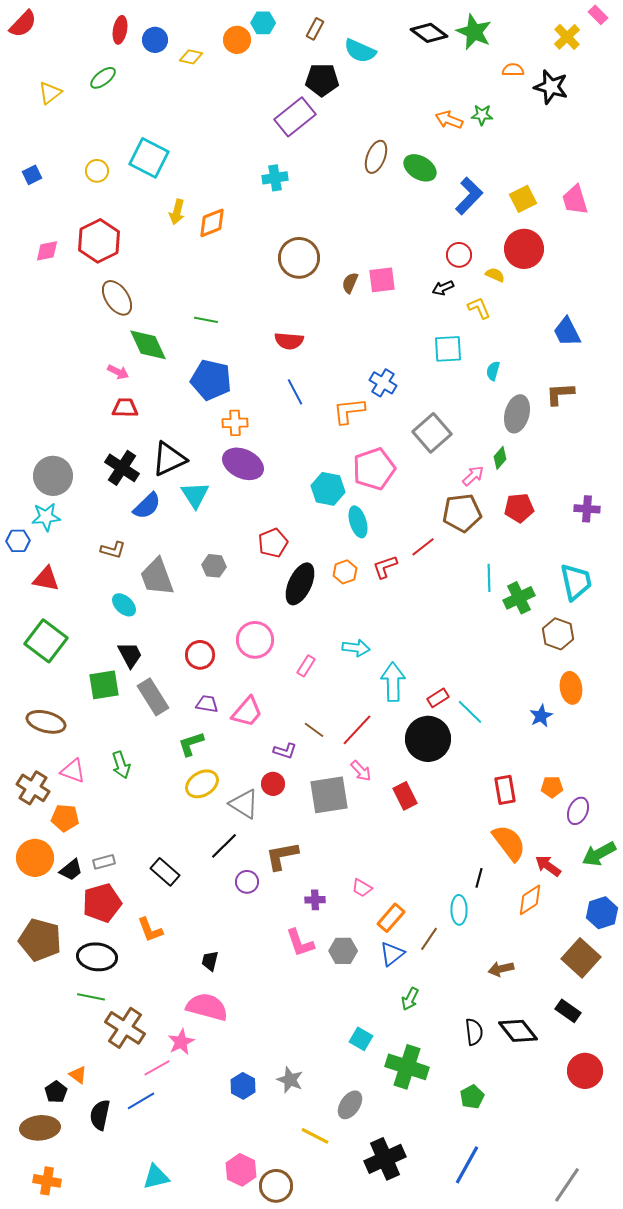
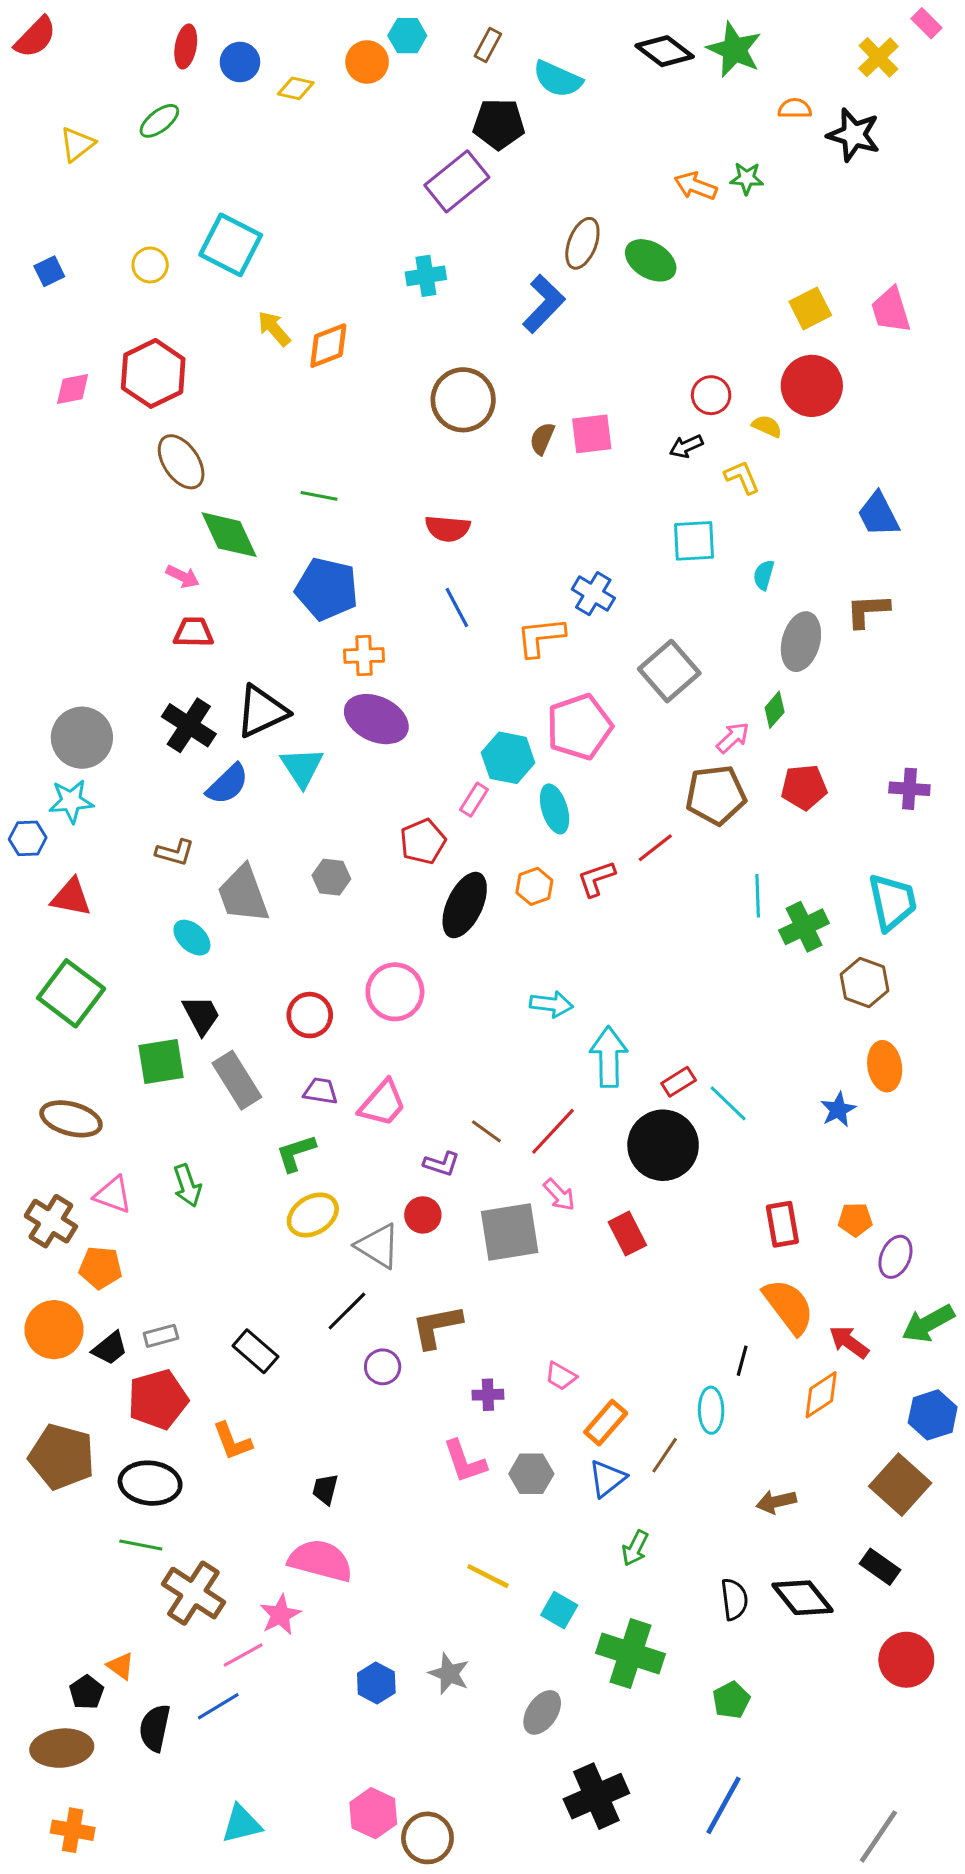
blue L-shape: (469, 196) -> (544, 304), moved
yellow arrow: (177, 212) -> (274, 329), turned 125
pink rectangle: (306, 666) -> (474, 800), moved
yellow line: (315, 1136) -> (488, 1576), moved

